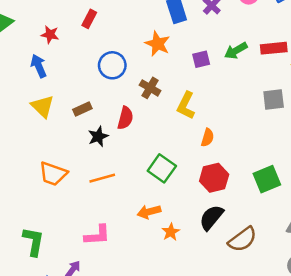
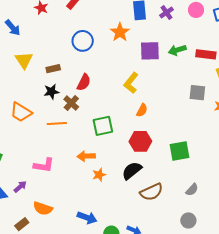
purple square: (201, 59) -> (150, 51), size x1.5
blue arrow: (39, 66) -> (13, 28), moved, turned 150
brown cross: (150, 88) -> (71, 103), moved
black star: (98, 136) -> (51, 92), moved
green square: (162, 168) -> (103, 126), turned 30

